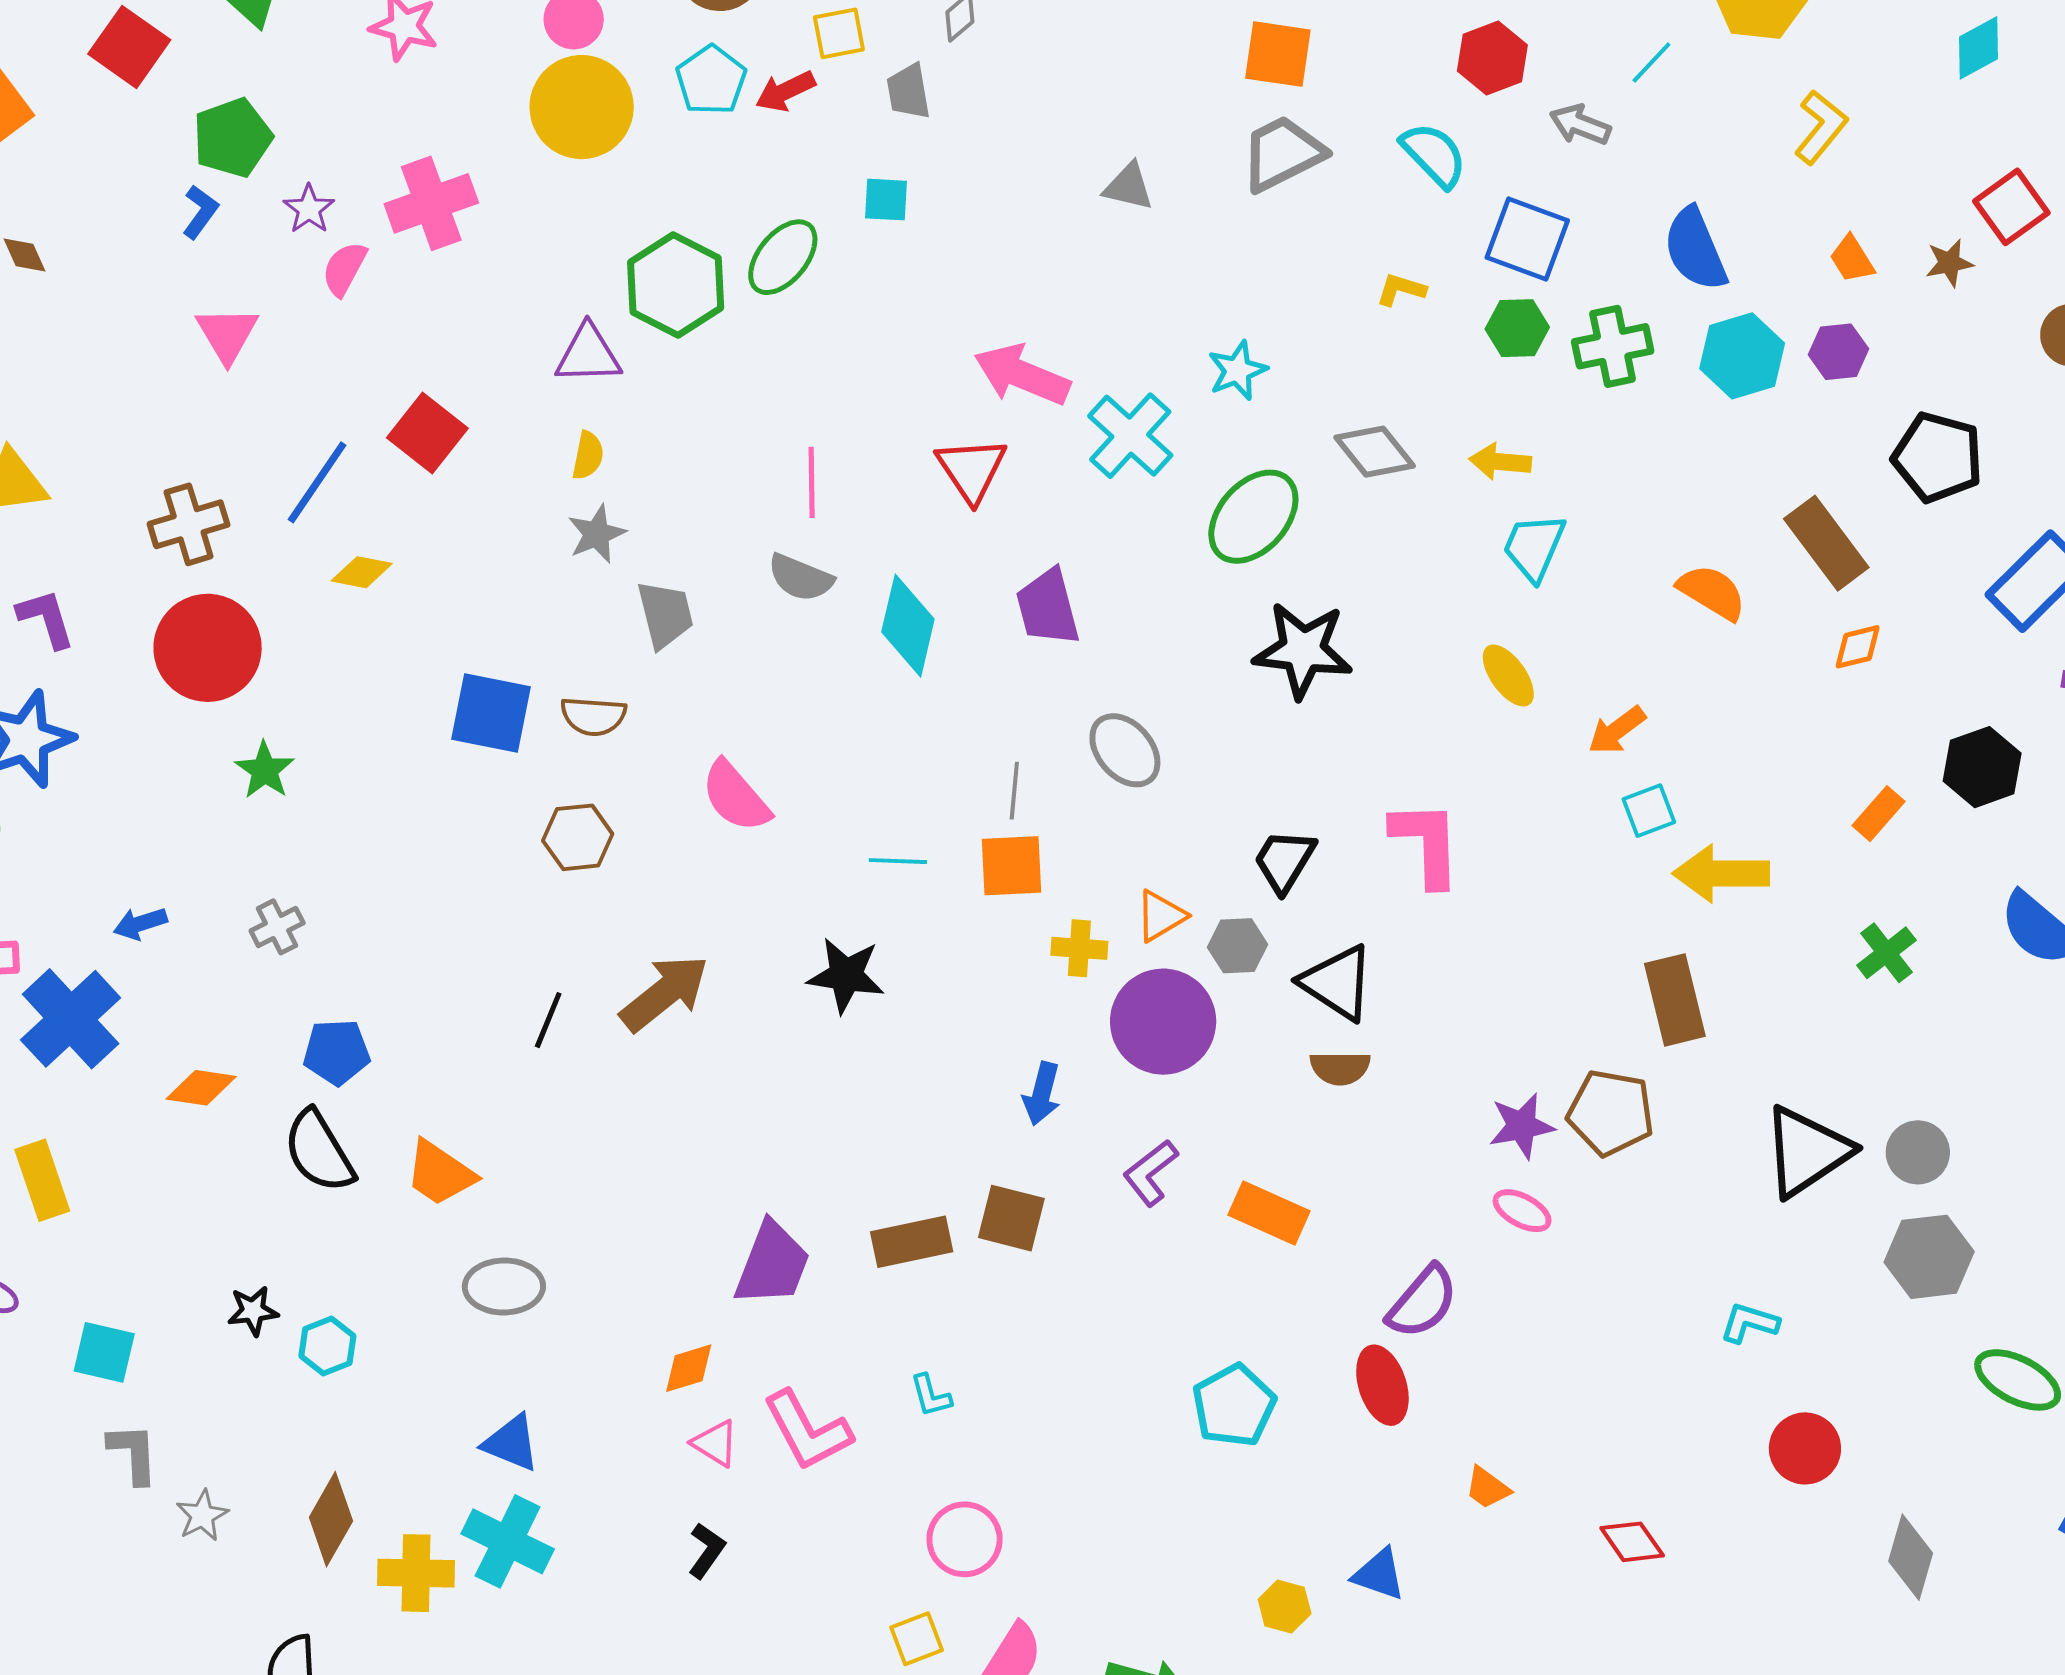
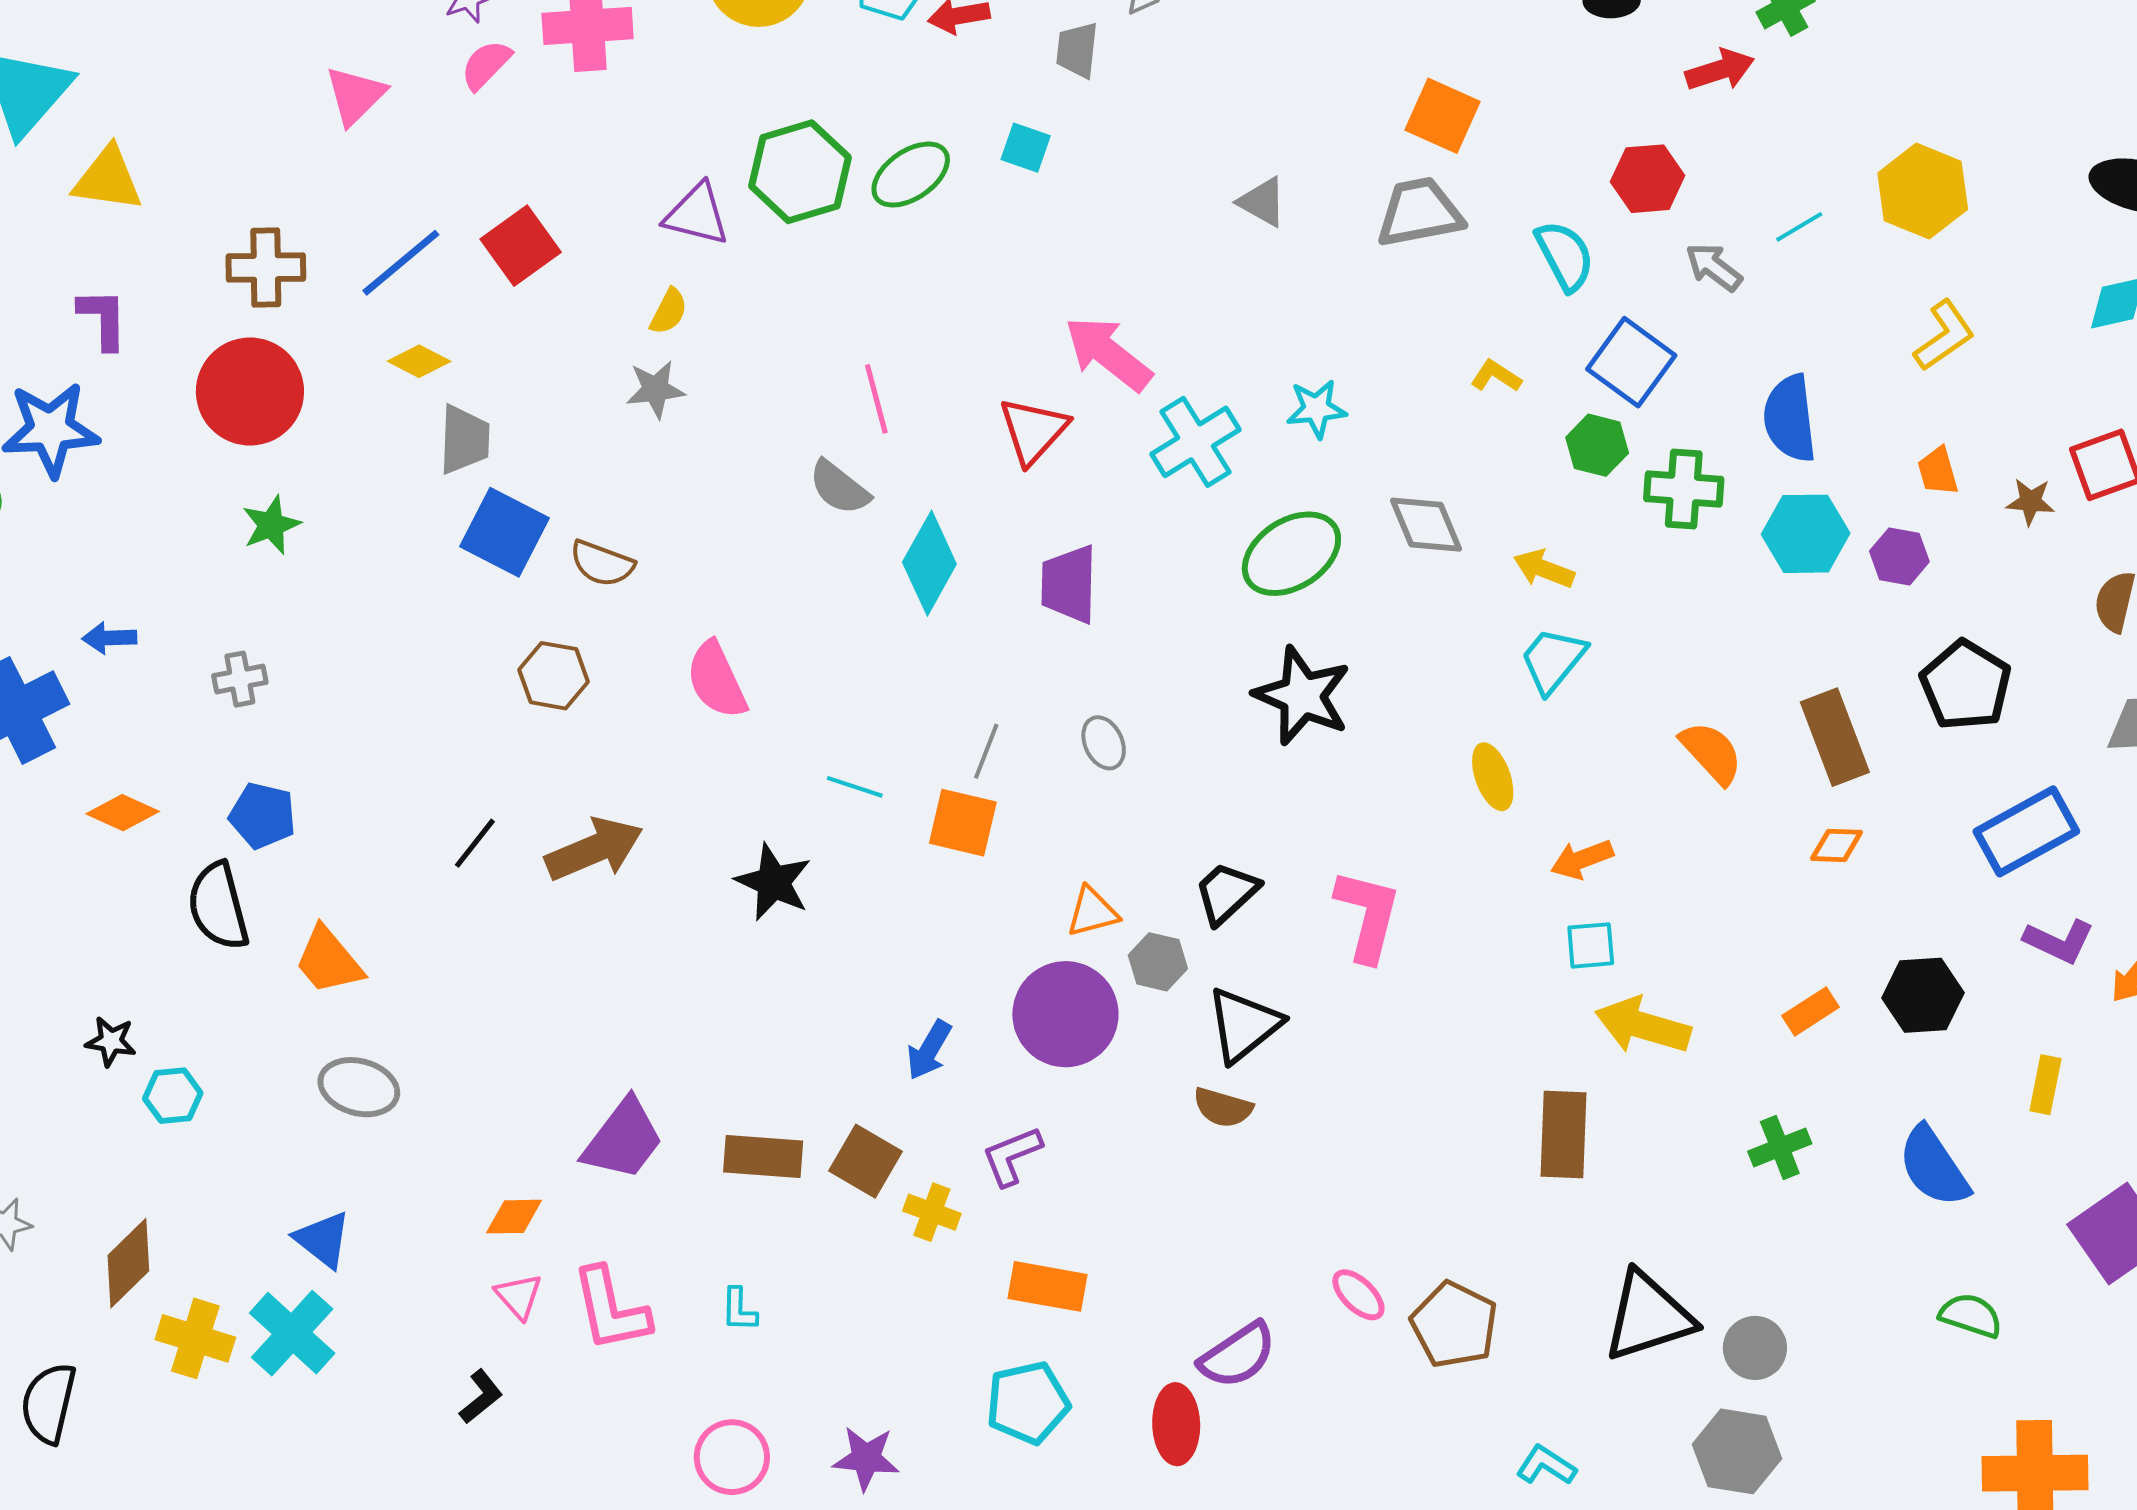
pink line: (812, 482) -> (876, 399), turned -30
gray trapezoid: (665, 614) -> (464, 440), moved
gray ellipse: (1125, 750) -> (1104, 743), size x0.7
yellow cross: (1079, 948) -> (932, 1212), moved
black triangle: (1337, 983) -> (1244, 1025), turned 32
brown pentagon: (1611, 1113) -> (1454, 1325), moved
purple star: (1522, 1126) -> (866, 1458), moved
orange rectangle: (1269, 1213) -> (1047, 1286), moved, turned -30

